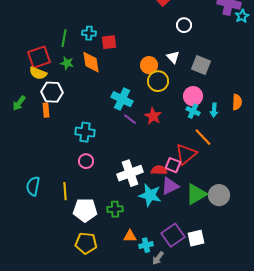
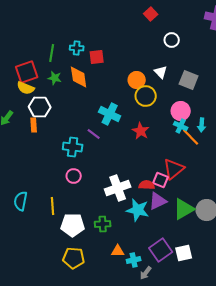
purple line: (130, 119) -> (94, 134), moved
orange line: (203, 137) -> (191, 137), moved

